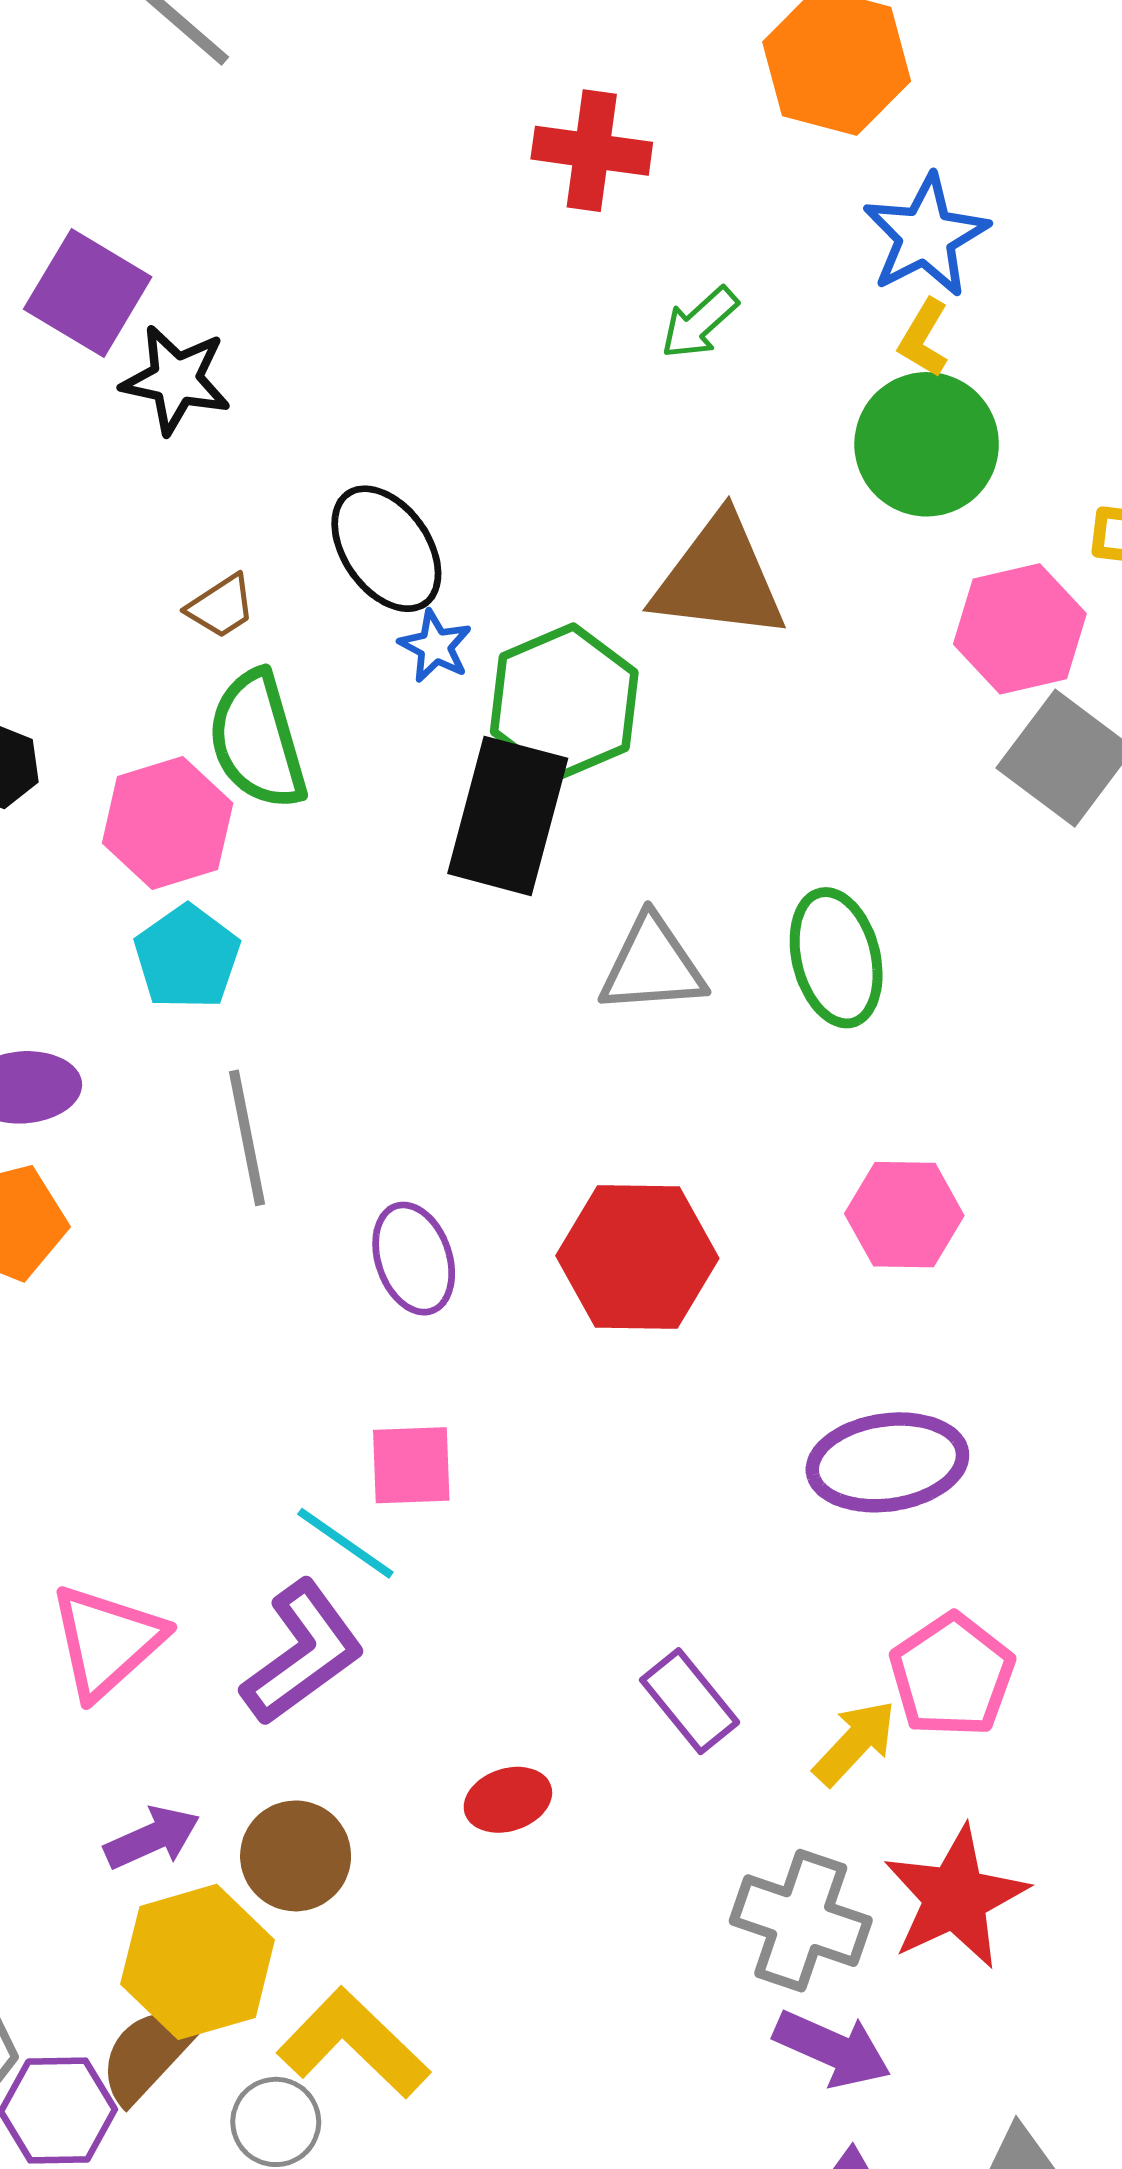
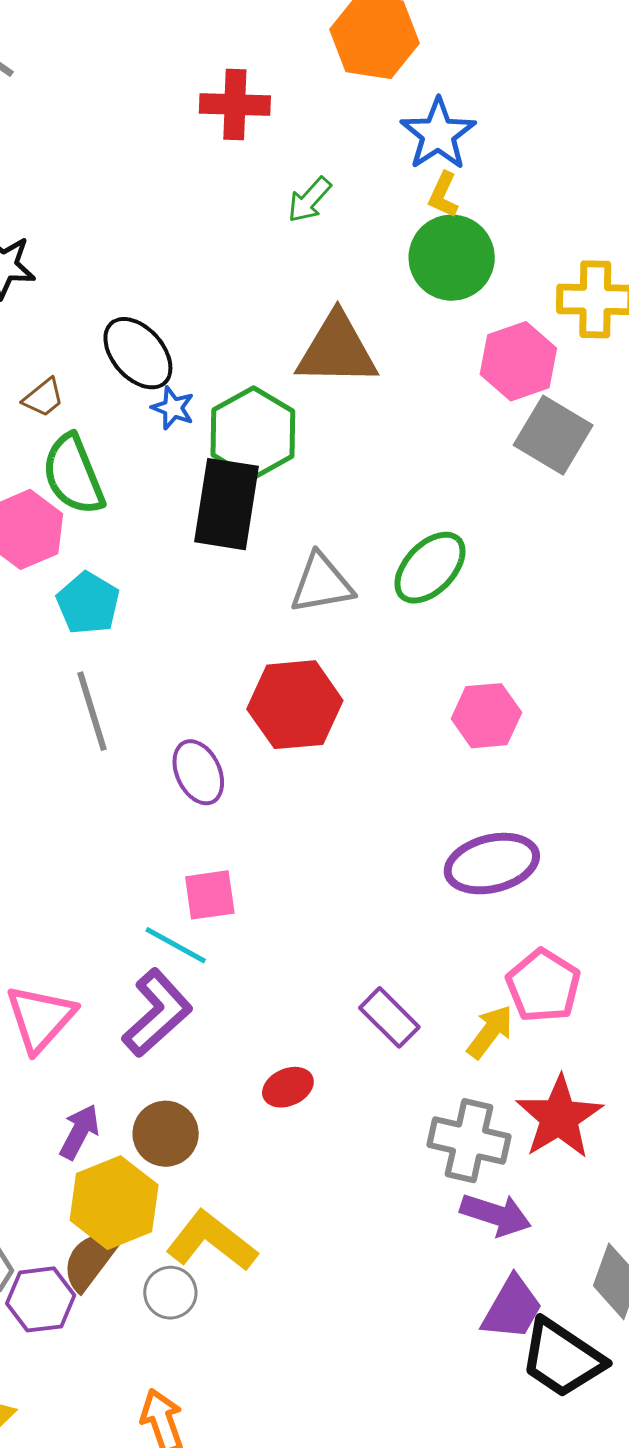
cyan pentagon: (187, 957) -> (88, 603), moved
green ellipse: (836, 958) -> (430, 568), turned 64
red hexagon: (637, 1257) -> (295, 705), moved
purple arrow: (152, 1838) -> (79, 1132), turned -32

